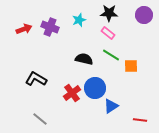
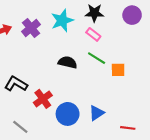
cyan star: (79, 20) -> (62, 20), size x1.5
purple cross: (50, 27) -> (31, 28), turned 30
blue circle: (95, 88) -> (68, 114), moved
red cross: (72, 93) -> (43, 99), moved

